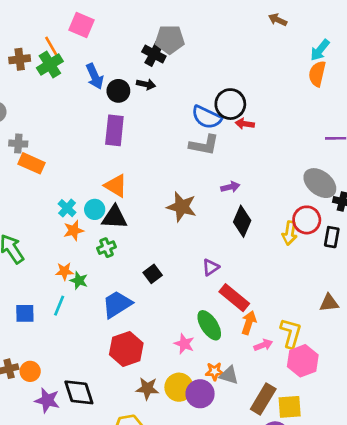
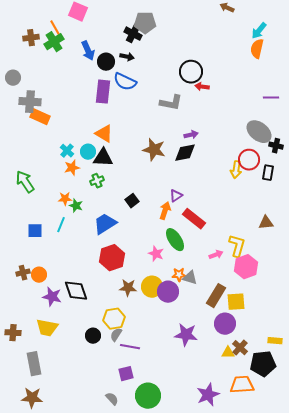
blue semicircle: (207, 117) -> (125, 82), moved
gray cross: (18, 144) -> (30, 102), size x1.5
black diamond: (242, 221) -> (185, 153), moved, turned 55
orange arrow: (249, 323) -> (165, 211), moved

